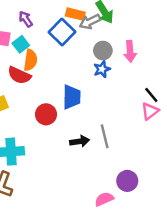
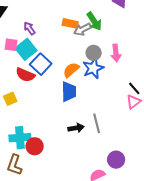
blue square: (62, 32) -> (41, 64), moved
cyan square: (21, 44) -> (26, 49), size x1.5
orange semicircle: (31, 60) -> (71, 70), moved, turned -138
blue star: (102, 69) -> (93, 68), size x1.5
red circle: (46, 114) -> (35, 146), moved

